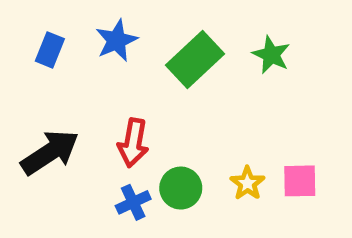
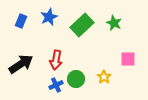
pink square: (300, 181) -> (128, 59), moved

